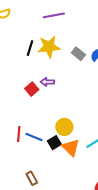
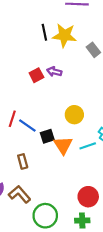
black line: (30, 48) -> (44, 32), turned -42
yellow circle: (64, 127) -> (74, 115), moved
brown rectangle: (32, 178) -> (23, 161), moved

